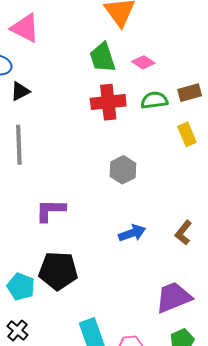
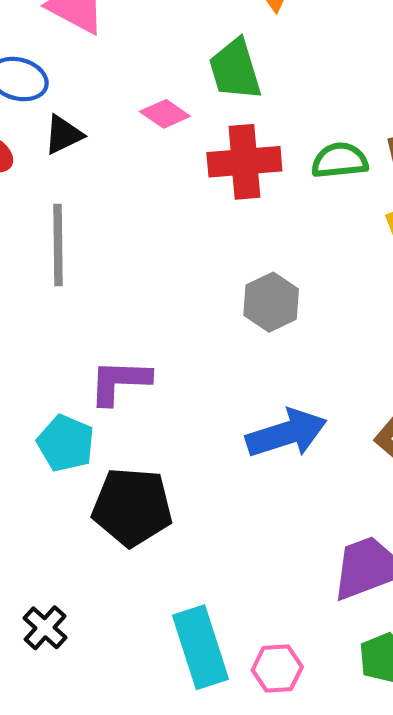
pink diamond: (143, 62) -> (165, 114), moved
blue arrow: (132, 233) -> (287, 433), size x1.4
cyan pentagon: (21, 287) -> (66, 443), moved

